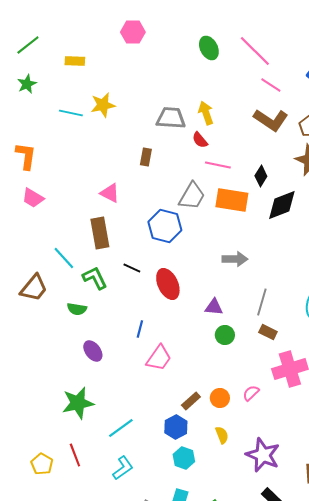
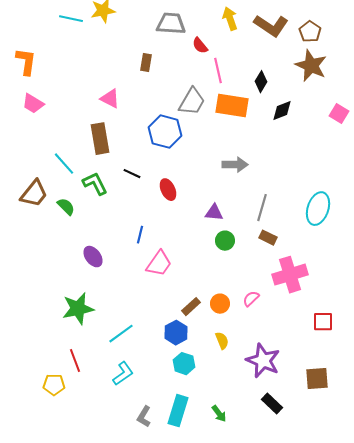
yellow arrow: (206, 113) -> (230, 19), moved
pink line: (218, 165) -> (218, 71), turned 65
black diamond: (282, 205) -> (282, 111), size x0.7
red ellipse: (168, 284) -> (168, 190), size x0.7
green semicircle: (77, 309) -> (66, 207), moved, turned -144
yellow pentagon: (42, 464) -> (54, 385), moved, turned -30

